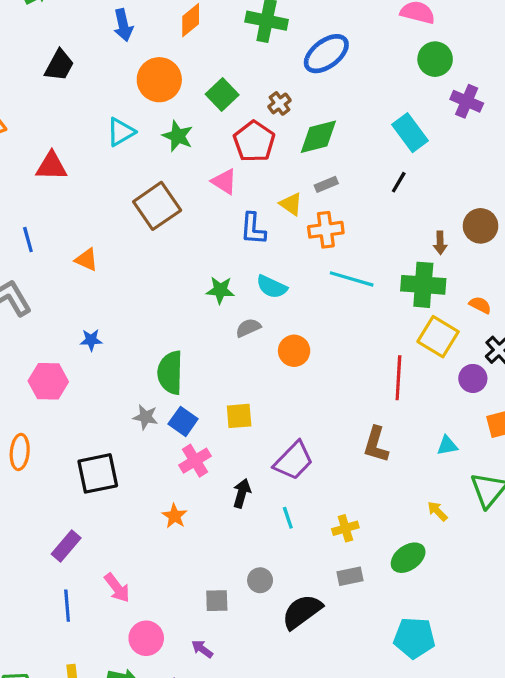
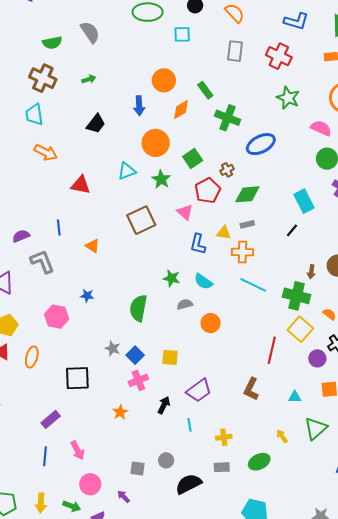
yellow triangle: (291, 204) -> (224, 233), turned -35
green semicircle: (170, 373) -> (138, 308), moved

